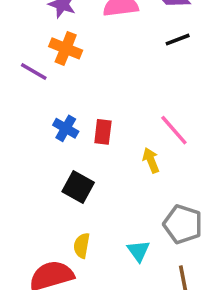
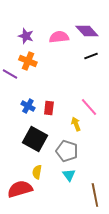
black square: (78, 187) -> (35, 139), size x1.4
gray pentagon: (183, 224) -> (67, 151), moved

